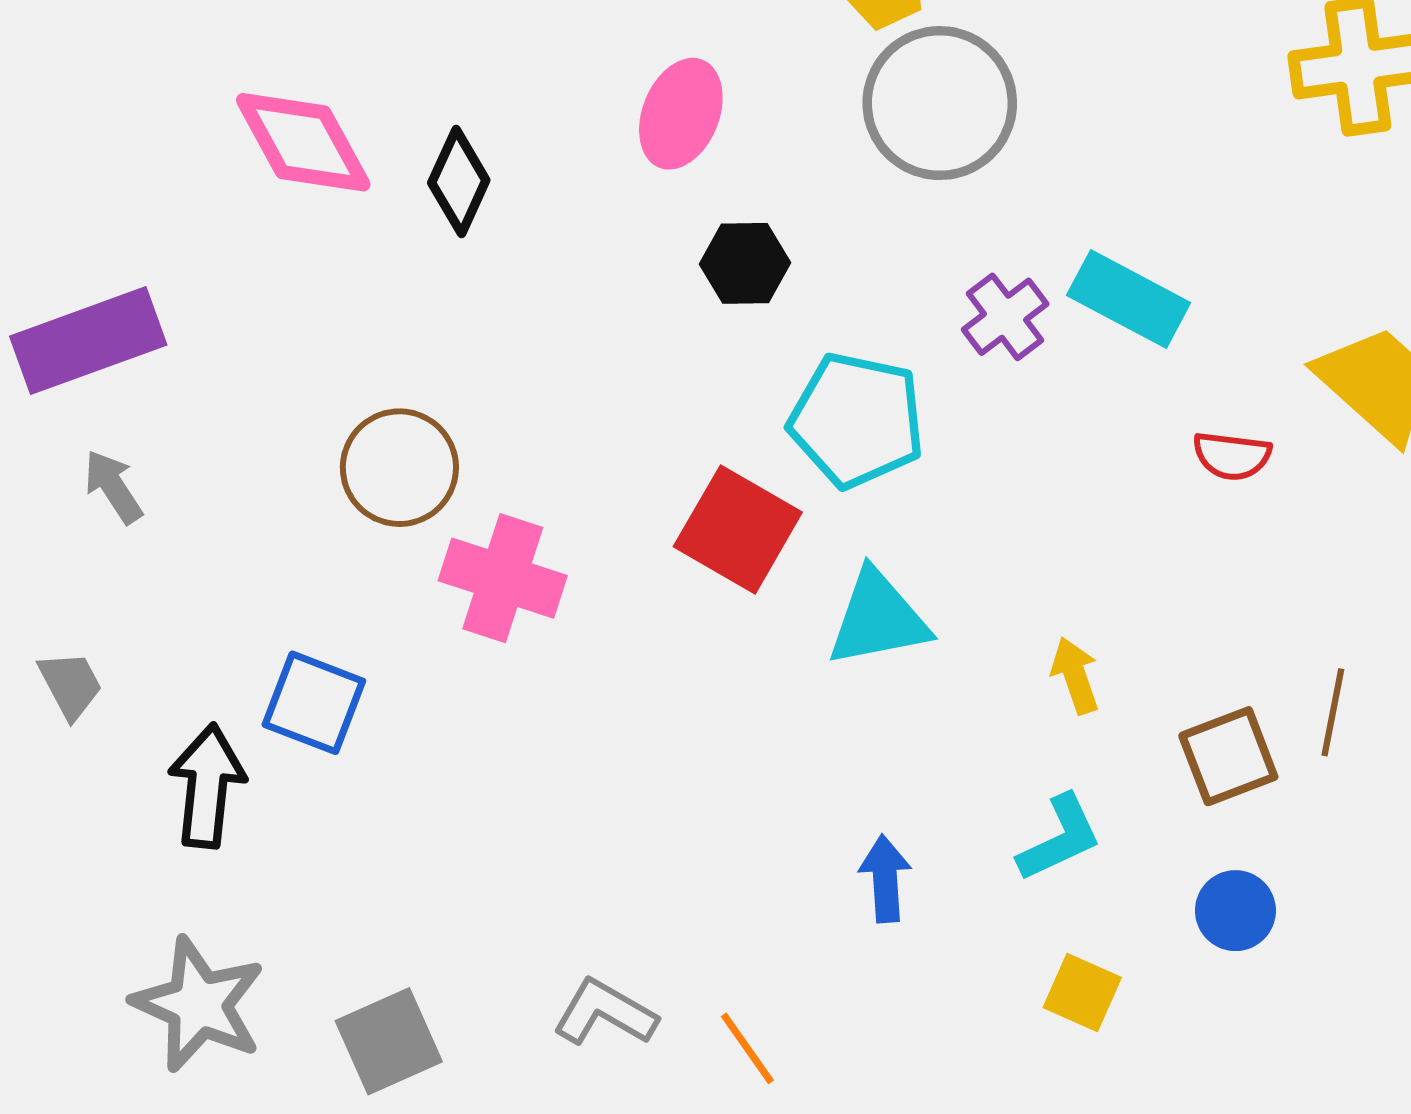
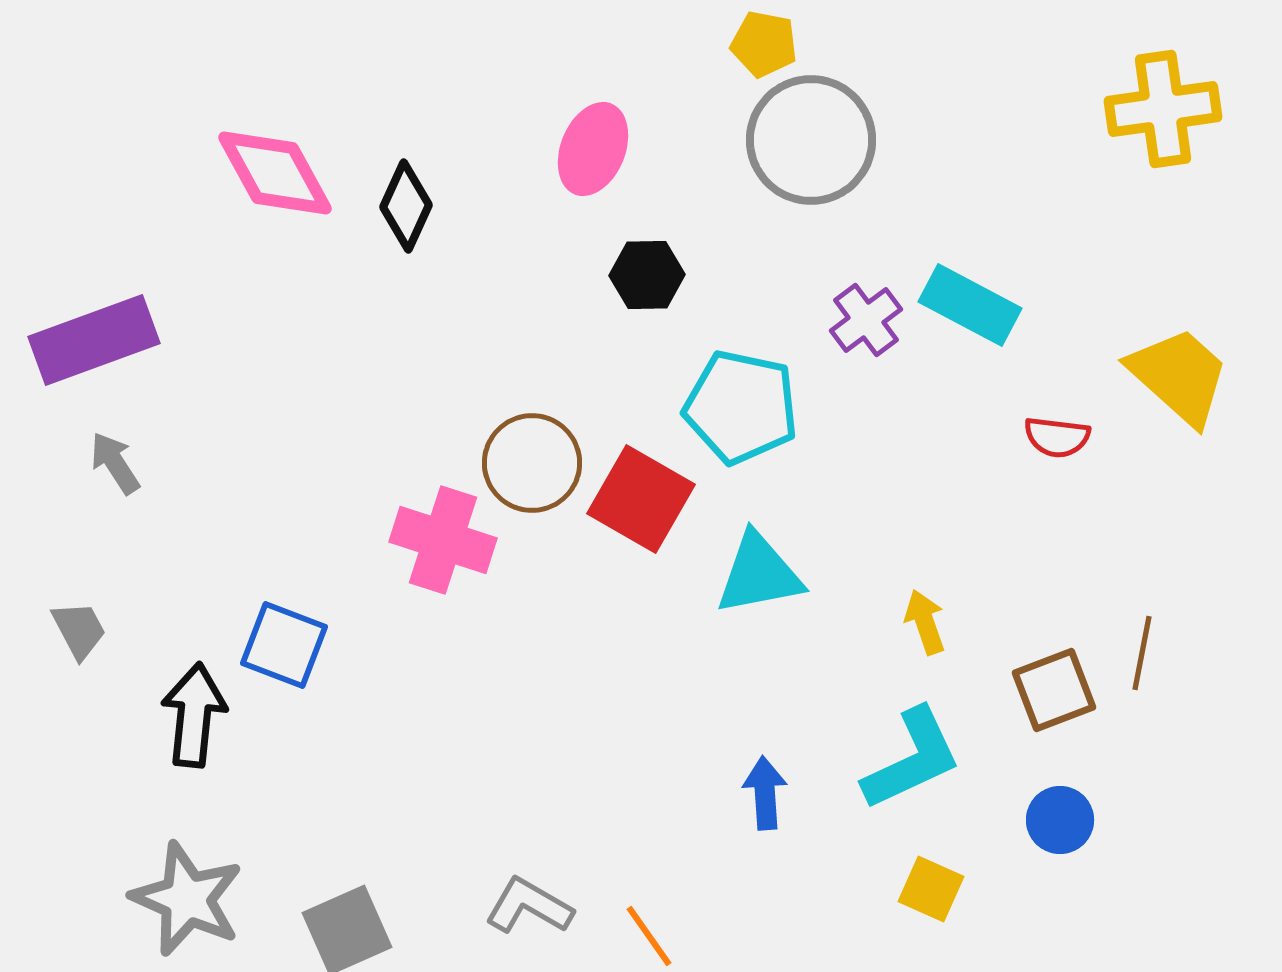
brown circle: (399, 468) -> (532, 463), moved
cyan L-shape: (1060, 838) -> (912, 759), size x1.4

